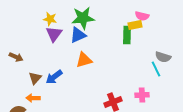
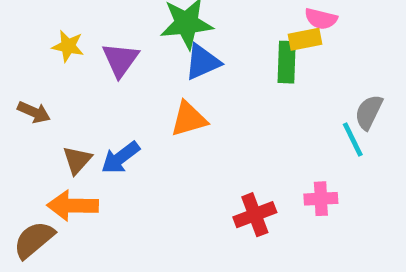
yellow star: (50, 19) -> (68, 46), moved
blue triangle: (78, 35) -> (202, 62), moved
gray semicircle: (163, 57) -> (369, 112), turned 98
orange arrow: (33, 98) -> (73, 206), size x1.5

